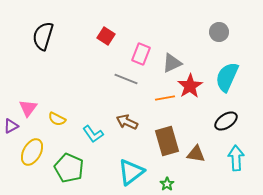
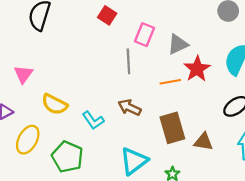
gray line: (126, 79) -> (128, 61), turned 65
pink triangle: (28, 108) -> (23, 74), moved
yellow semicircle: (57, 119) -> (55, 104), size x1.4

